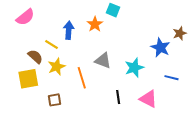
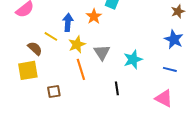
brown star: (180, 33) -> (178, 11), moved
blue star: (160, 47) -> (174, 39), moved
gray triangle: (103, 61) -> (102, 52), turned 36
yellow star: (57, 67) -> (77, 44), moved
pink triangle: (148, 99) -> (164, 98), moved

